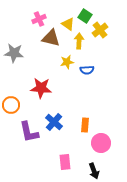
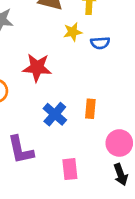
orange rectangle: (85, 125) -> (90, 109), moved
purple L-shape: (29, 132) -> (21, 150), moved
black arrow: (94, 171) -> (121, 175), moved

